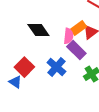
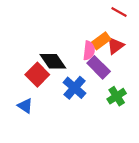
black diamond: (38, 30) -> (53, 61), moved
red square: (24, 67) -> (37, 75), moved

